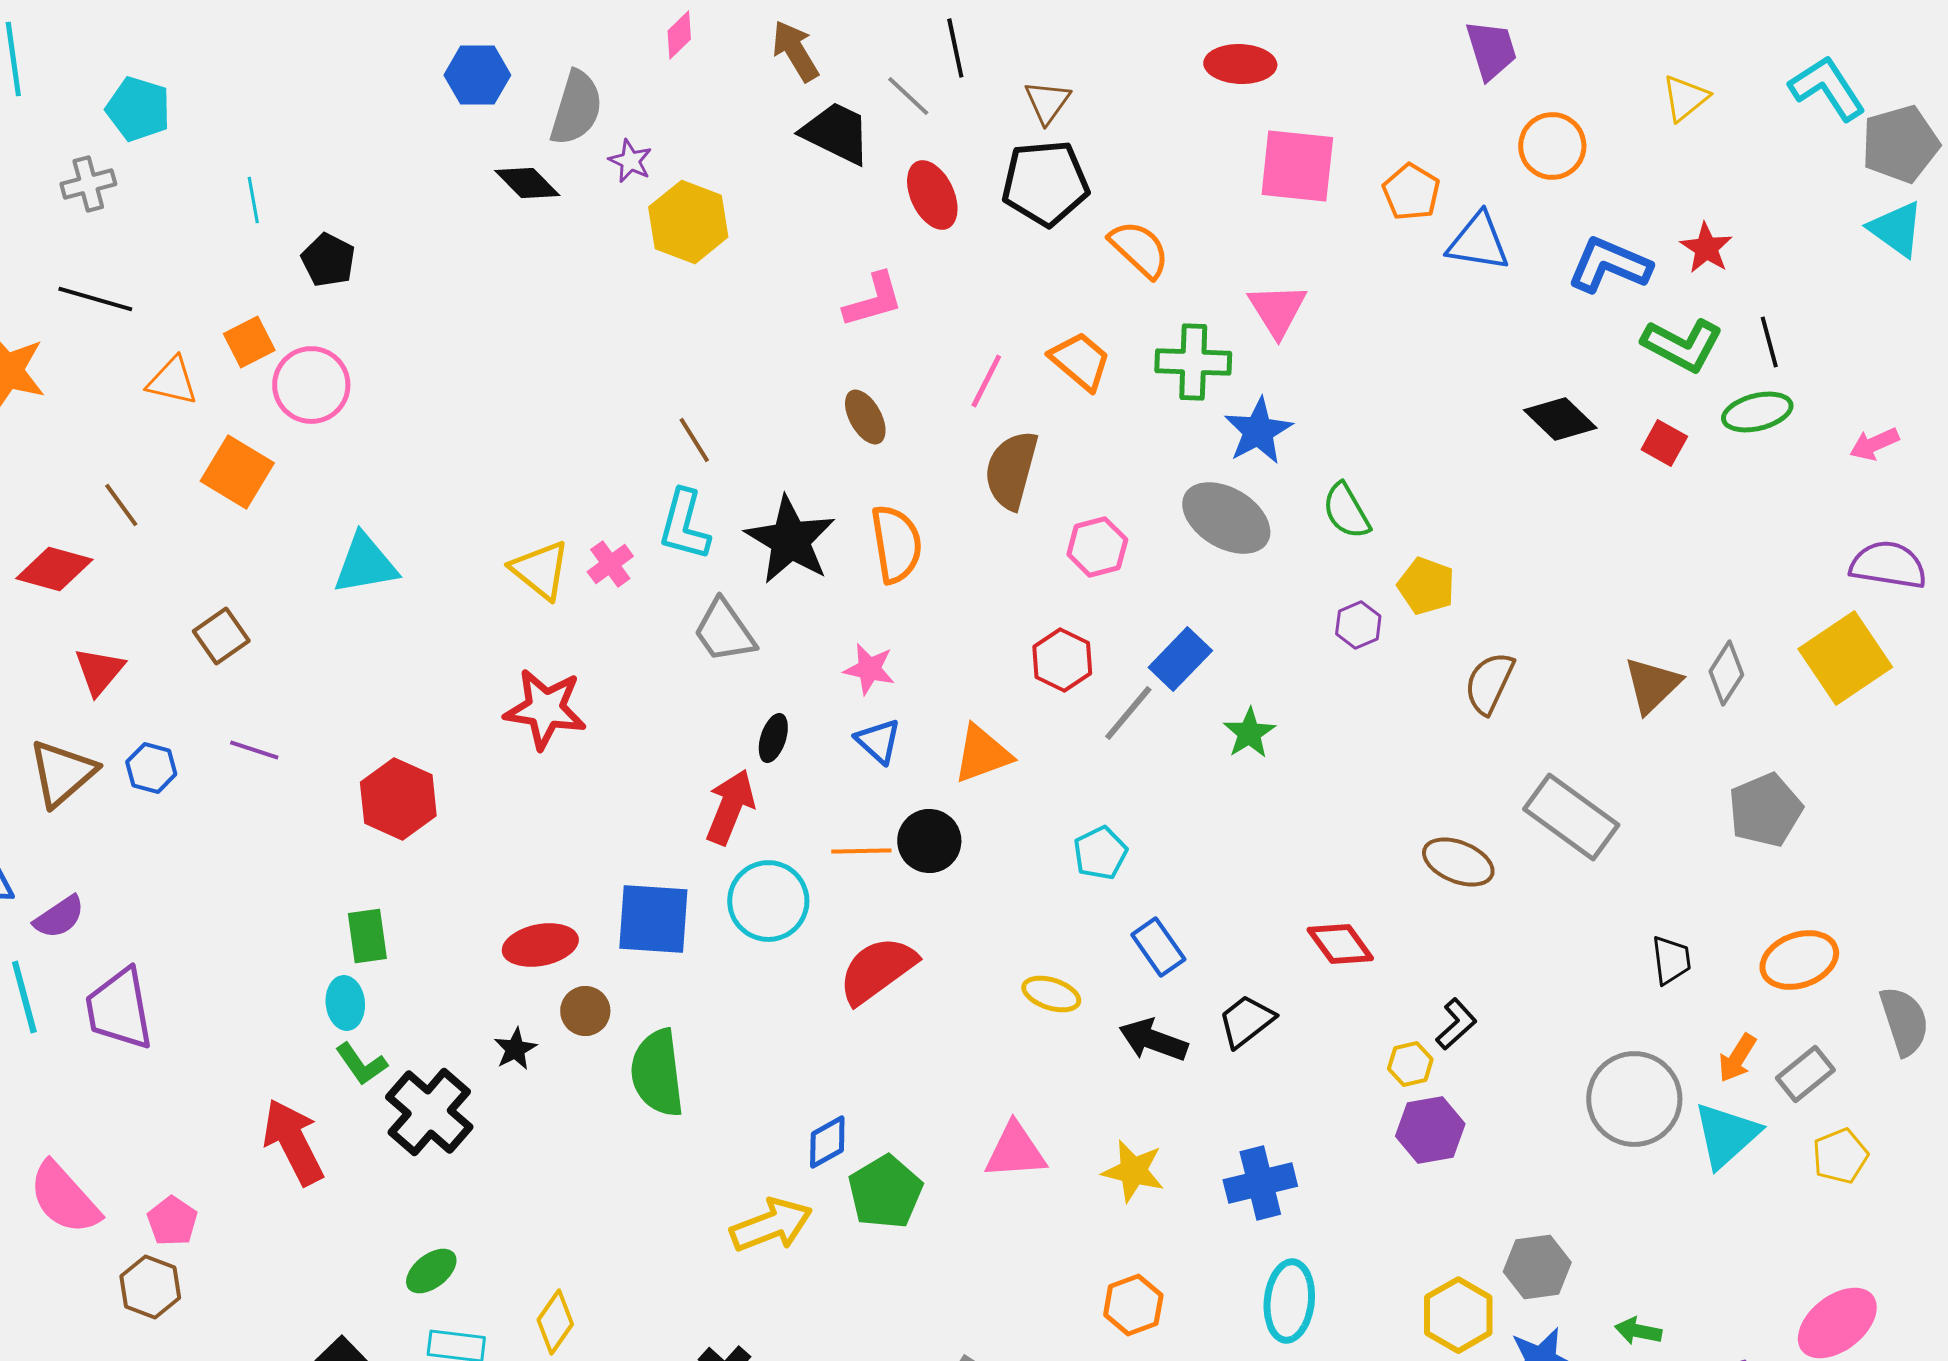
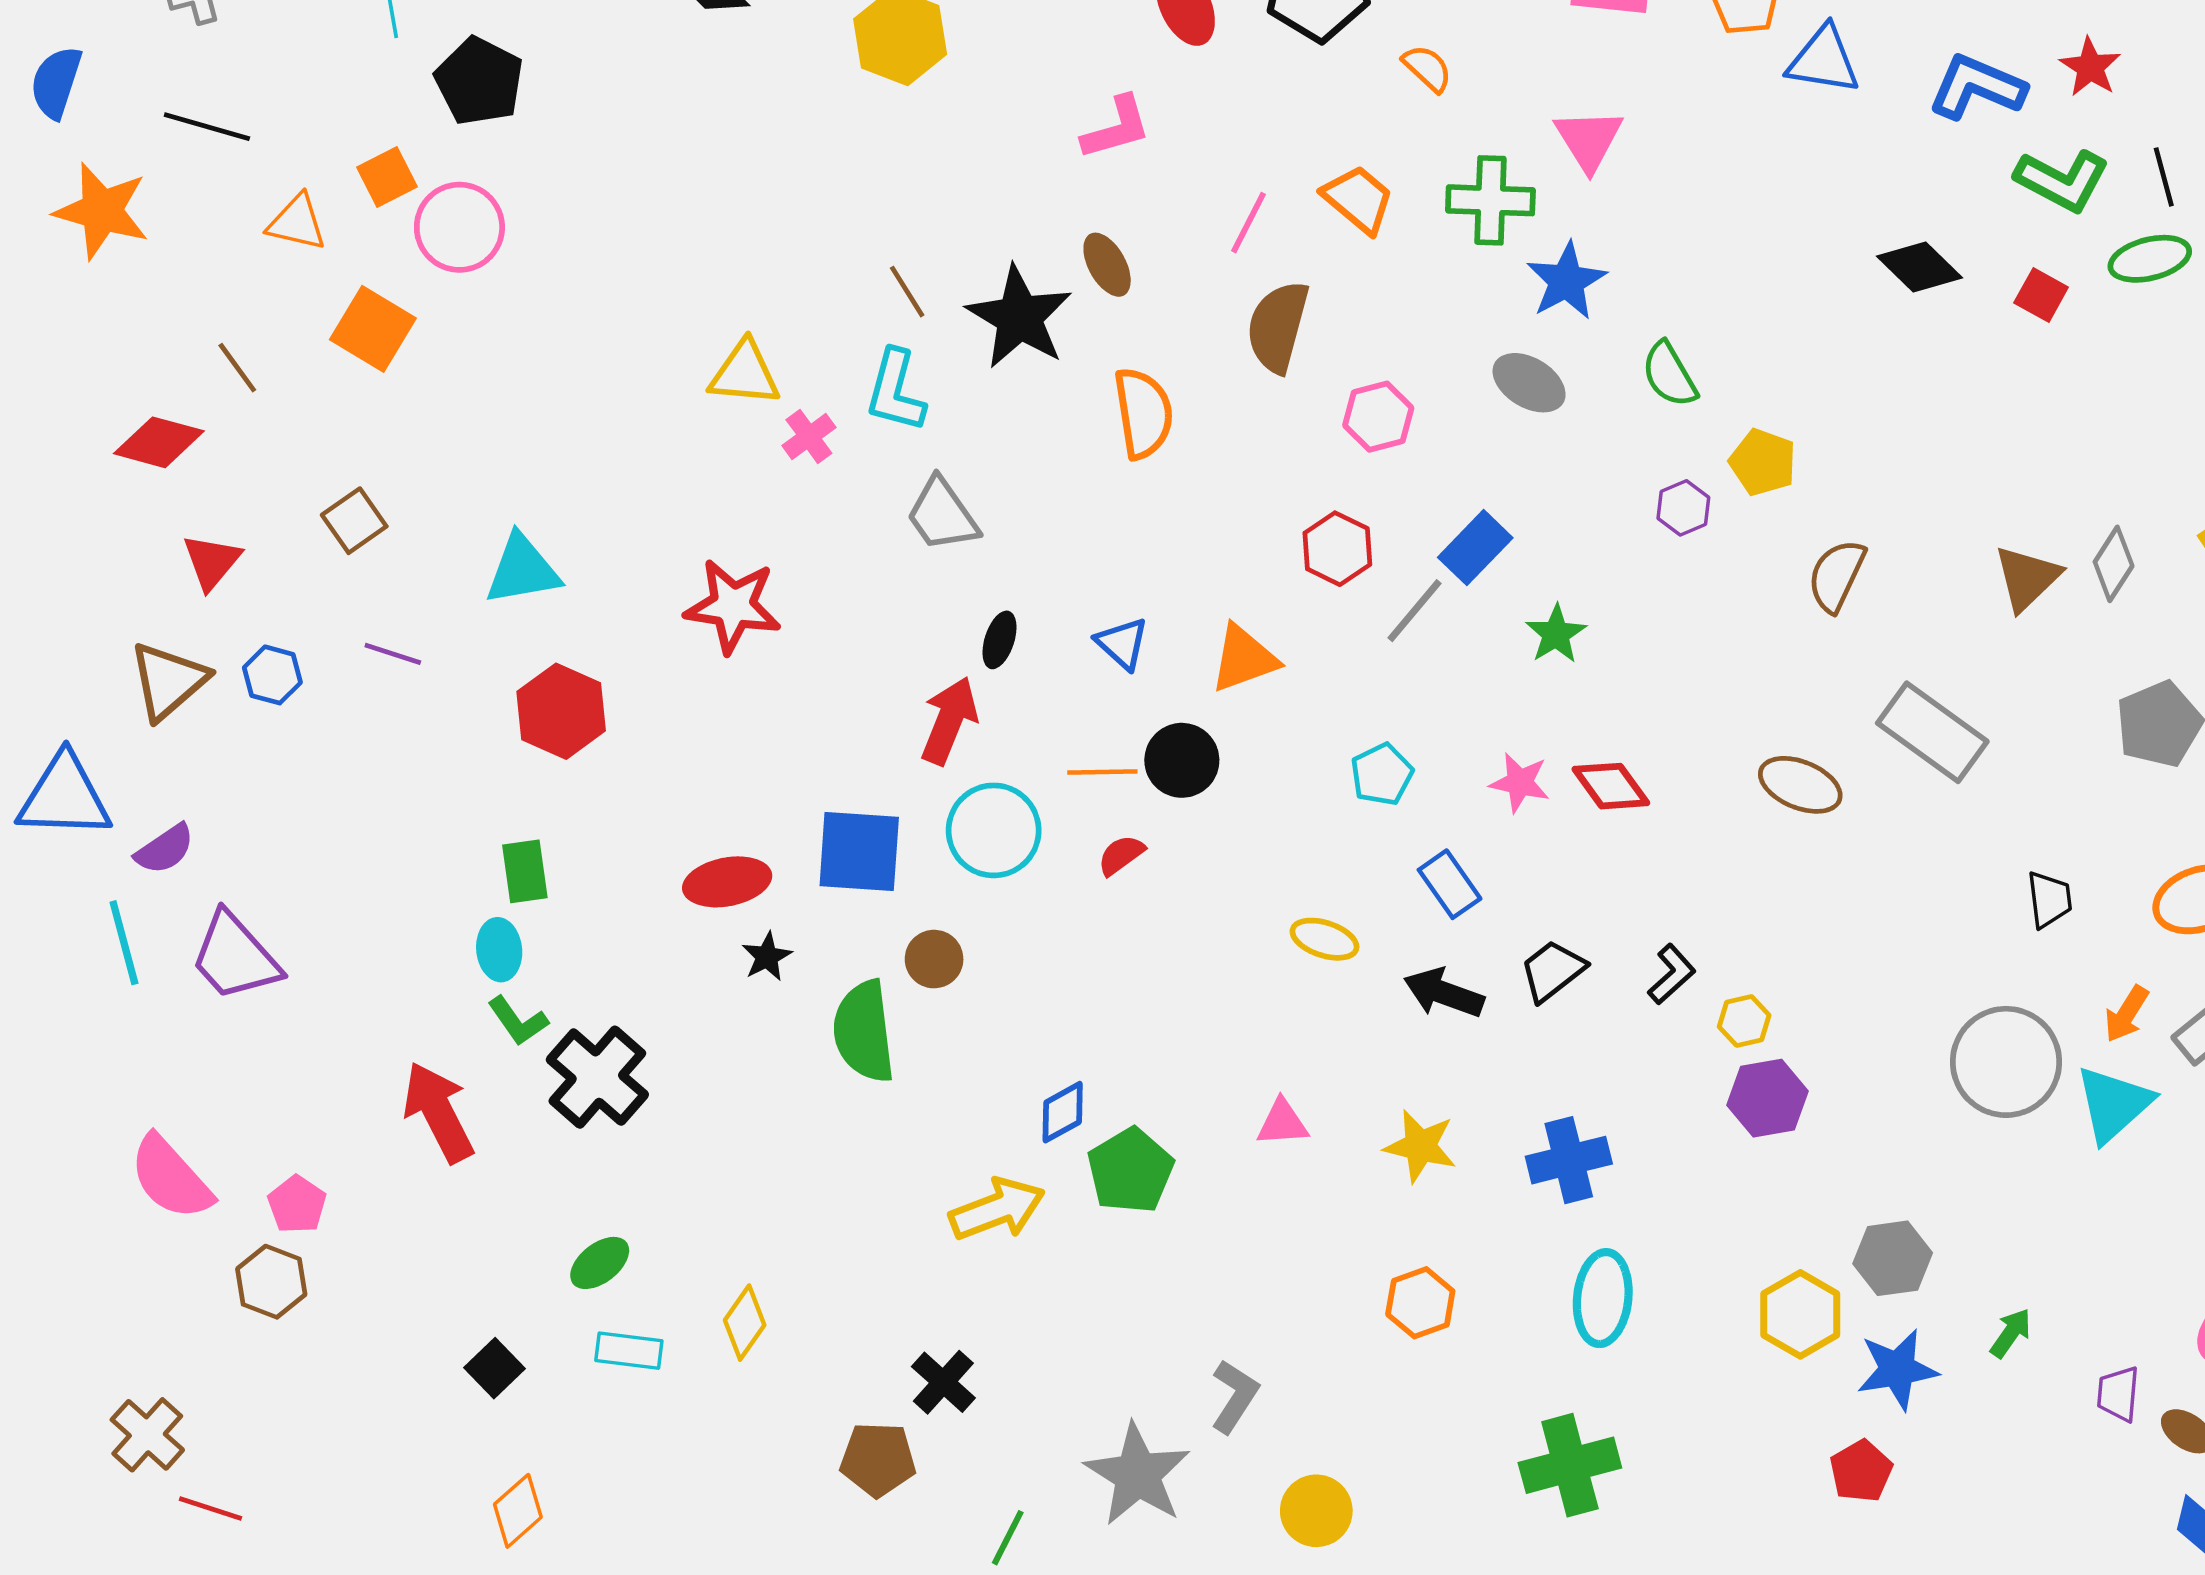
orange semicircle: (1139, 249) -> (1427, 68), size x0.7
black pentagon: (328, 260) -> (479, 81), size x1.4
gray ellipse: (1226, 518) -> (1529, 383), size x0.7
black star: (790, 540) -> (1019, 317), moved
cyan triangle: (365, 564) -> (523, 570), moved
yellow triangle: (540, 570) -> (745, 373), moved, turned -34
pink star: (869, 669) -> (1520, 783), moved
red diamond: (1340, 944) -> (1611, 786), moved
red semicircle: (877, 970) -> (1121, 855), moved, size x0.5
purple trapezoid: (119, 1009) -> (235, 957), turned -32
brown circle: (585, 1011) -> (934, 959), moved
black L-shape: (1456, 1024) -> (1672, 974), moved
black star: (515, 1049) -> (767, 957), moved
pink triangle: (1015, 1151) -> (1282, 1123), size x0.7
green arrow: (1638, 1331) -> (2011, 1333), turned 114

